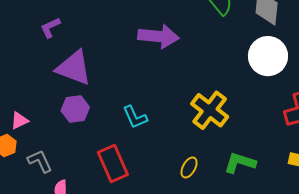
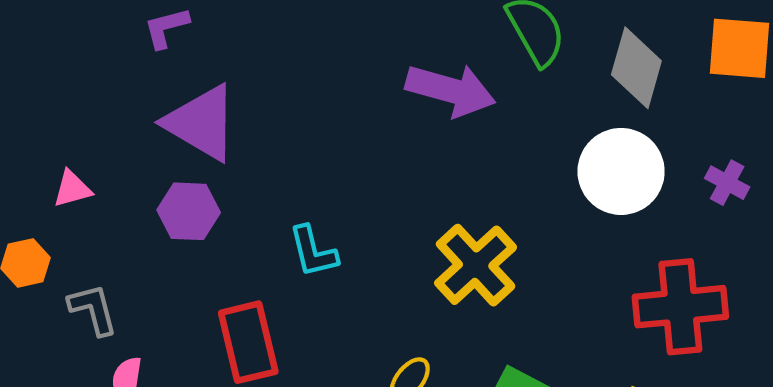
purple arrow: (158, 36) -> (451, 90), moved
pink triangle: (19, 121) -> (72, 189), moved

